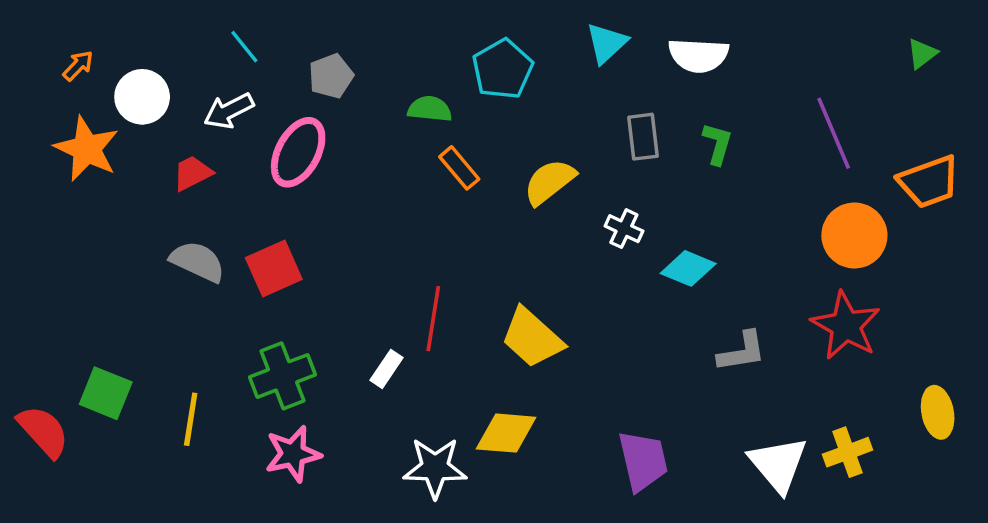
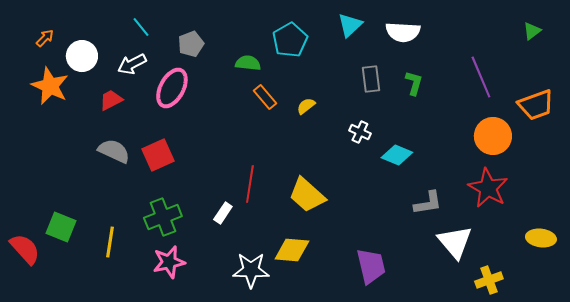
yellow semicircle: (549, 182) -> (306, 106), moved, size x0.6
yellow ellipse: (938, 412) -> (541, 238), turned -72
yellow cross: (847, 452) -> (489, 280), moved
white triangle: (778, 464) -> (455, 242), moved

